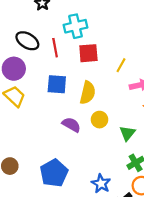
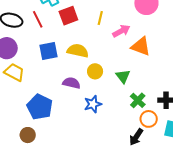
yellow semicircle: (88, 93) -> (78, 51), turned -75
blue pentagon: (54, 173) -> (40, 107), moved
blue star: (101, 184) -> (93, 104), moved, turned -30

